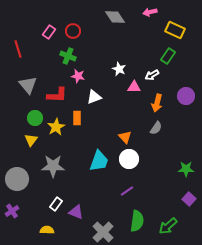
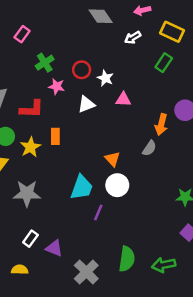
red circle: (73, 31) -> (82, 70), moved
green cross: (68, 56) -> (45, 63), turned 35
white arrow: (152, 75) -> (133, 38), moved
white triangle: (94, 97) -> (86, 104), moved
orange arrow: (157, 103) -> (161, 124), moved
purple line: (127, 191) -> (98, 213), moved, turned -32
green arrow: (168, 226) -> (164, 265), turned 30

